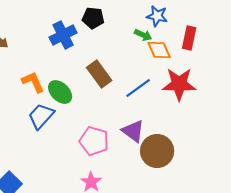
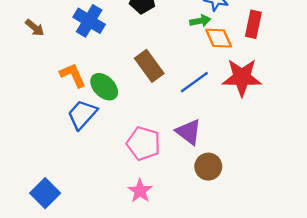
blue cross: (63, 35) -> (89, 21), moved, turned -32
green arrow: (143, 35) -> (200, 21), turned -36
brown circle: (157, 151) -> (208, 167), moved, size x0.7

